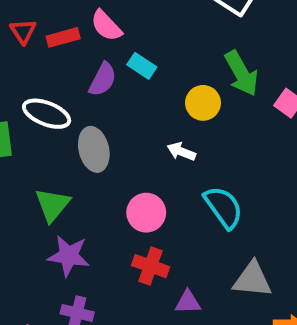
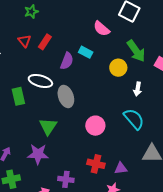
pink semicircle: (106, 26) -> (101, 29), moved
red rectangle: (63, 37) -> (45, 42), turned -35
white arrow: (181, 151) -> (138, 89), moved, turned -96
purple star: (69, 256) -> (38, 154), moved
red cross: (151, 266) -> (96, 164), moved

